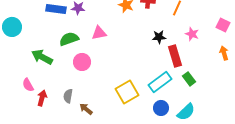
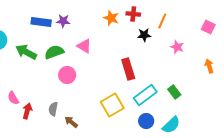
pink square: (223, 25) -> (208, 27), moved
pink triangle: (99, 33) -> (84, 46), turned 42
black star: (159, 37) -> (144, 35), moved
red rectangle: (175, 56) -> (128, 69), moved
green arrow: (42, 57) -> (26, 52), moved

